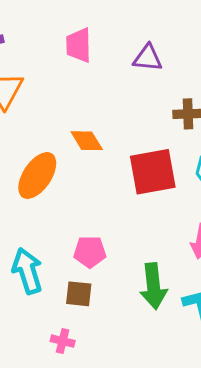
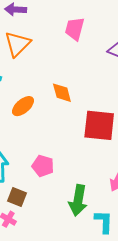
orange ellipse: (37, 176) -> (23, 106), size x0.7
brown square: (79, 294) -> (17, 197), moved

